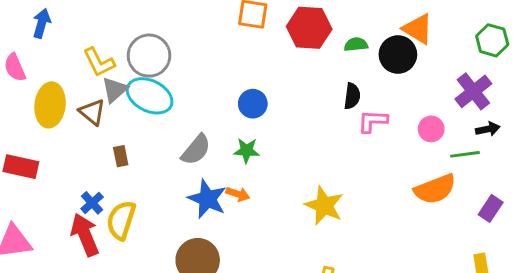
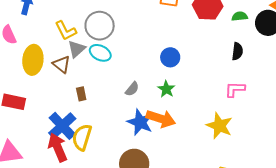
cyan ellipse: (150, 96) -> (100, 53), size x0.7
pink L-shape: (373, 121) -> (235, 89), moved
gray semicircle: (196, 150) -> (132, 89), size x0.7
green star: (247, 151) -> (166, 89), turned 30
orange arrow: (238, 194) -> (161, 119), size x1.8
blue cross: (92, 203) -> (62, 126), size x1.8

